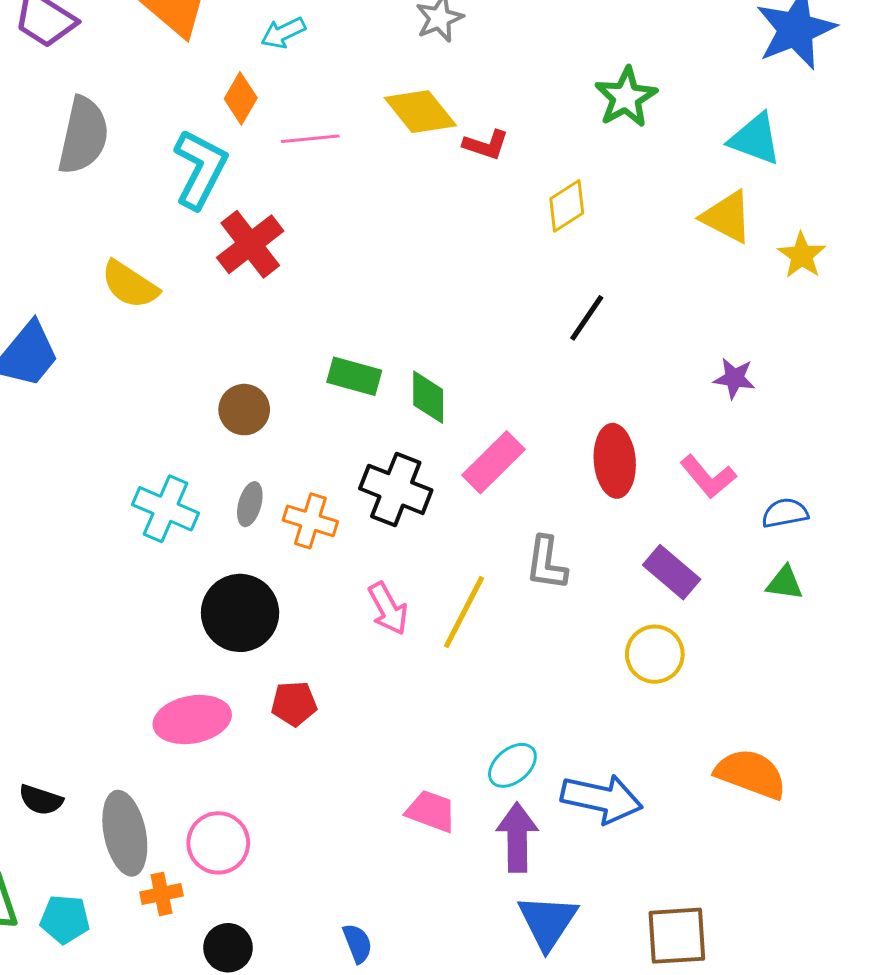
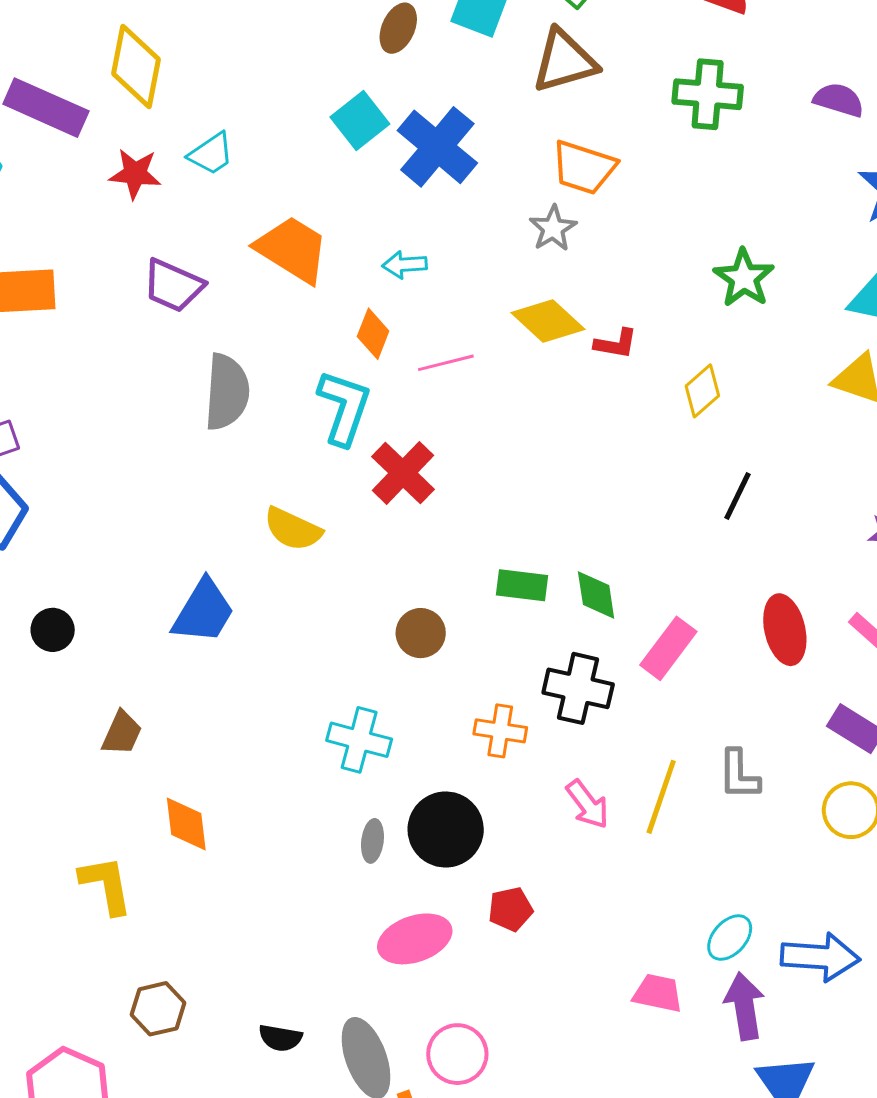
cyan arrow: (283, 33) -> (405, 265), turned 30
gray ellipse: (250, 504) -> (372, 841), moved
gray L-shape: (546, 563) -> (739, 775), moved

